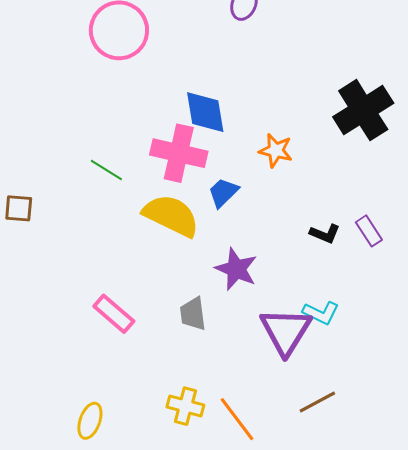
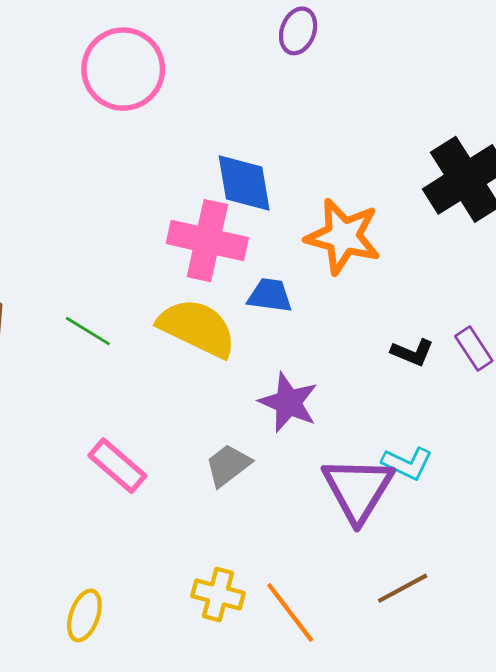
orange star: (276, 150) -> (343, 236), size x1.6
green line: (106, 170) -> (88, 331), moved
blue trapezoid: (223, 192) -> (270, 295), turned 52
gray trapezoid: (193, 314) -> (228, 465), turned 60

